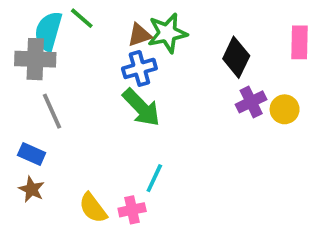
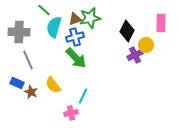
cyan semicircle: (48, 31) -> (54, 27), moved
yellow circle: (285, 109) -> (146, 45), moved
brown star: (32, 189) -> (31, 92), moved
yellow semicircle: (93, 208) -> (53, 85), moved

